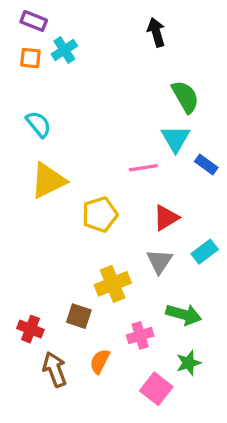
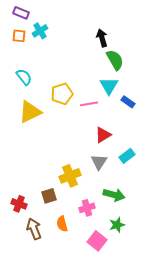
black arrow: (156, 32) -> (102, 38), moved
yellow pentagon: (100, 215) -> (62, 94), moved
brown square: (79, 316) -> (49, 196), turned -35
orange semicircle: (100, 361) -> (62, 224), turned -42

